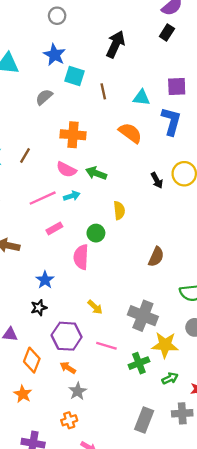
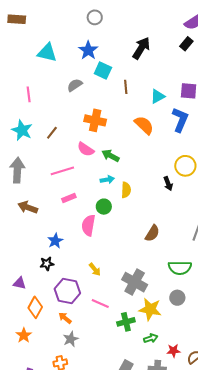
cyan triangle: (142, 98) -> (158, 96), turned -42
black arrow: (157, 180) -> (168, 184), moved
cyan arrow: (72, 196) -> (107, 180), moved

